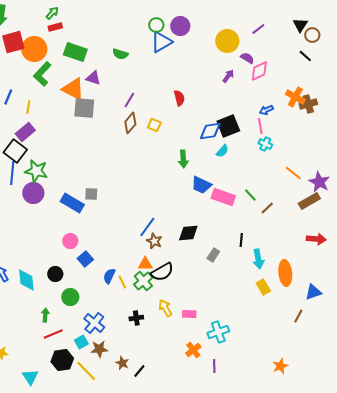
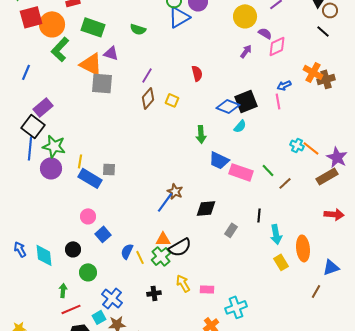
yellow line: (28, 107) -> (80, 161), moved
blue diamond: (210, 131) -> (228, 106), turned 30
cyan cross: (265, 144) -> (297, 145), moved
brown star: (154, 241) -> (175, 191), moved

